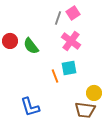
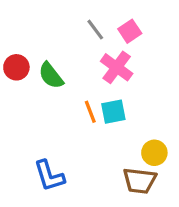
pink square: (73, 13) -> (130, 31), moved
gray line: (58, 18) -> (95, 30), turned -56
orange line: (55, 76) -> (90, 112), moved

